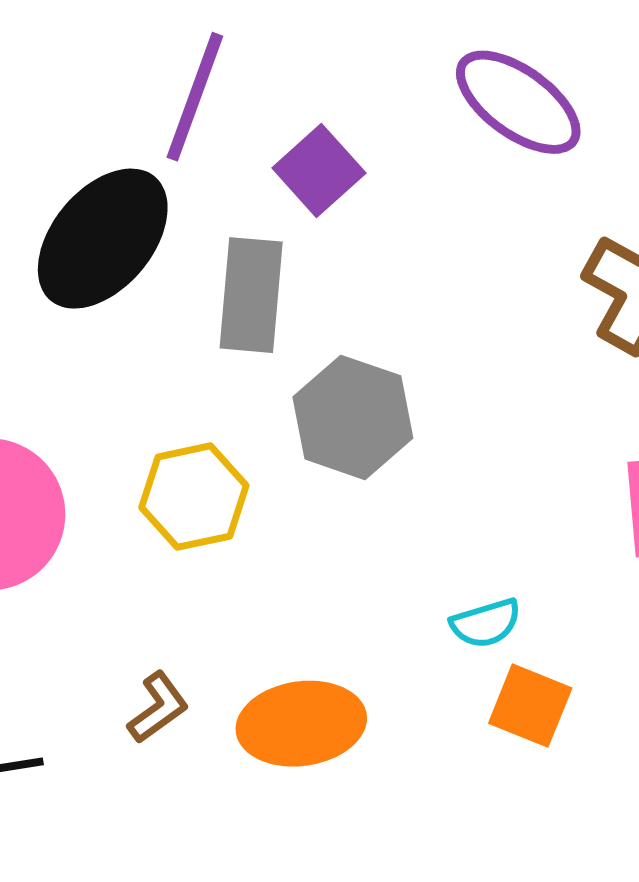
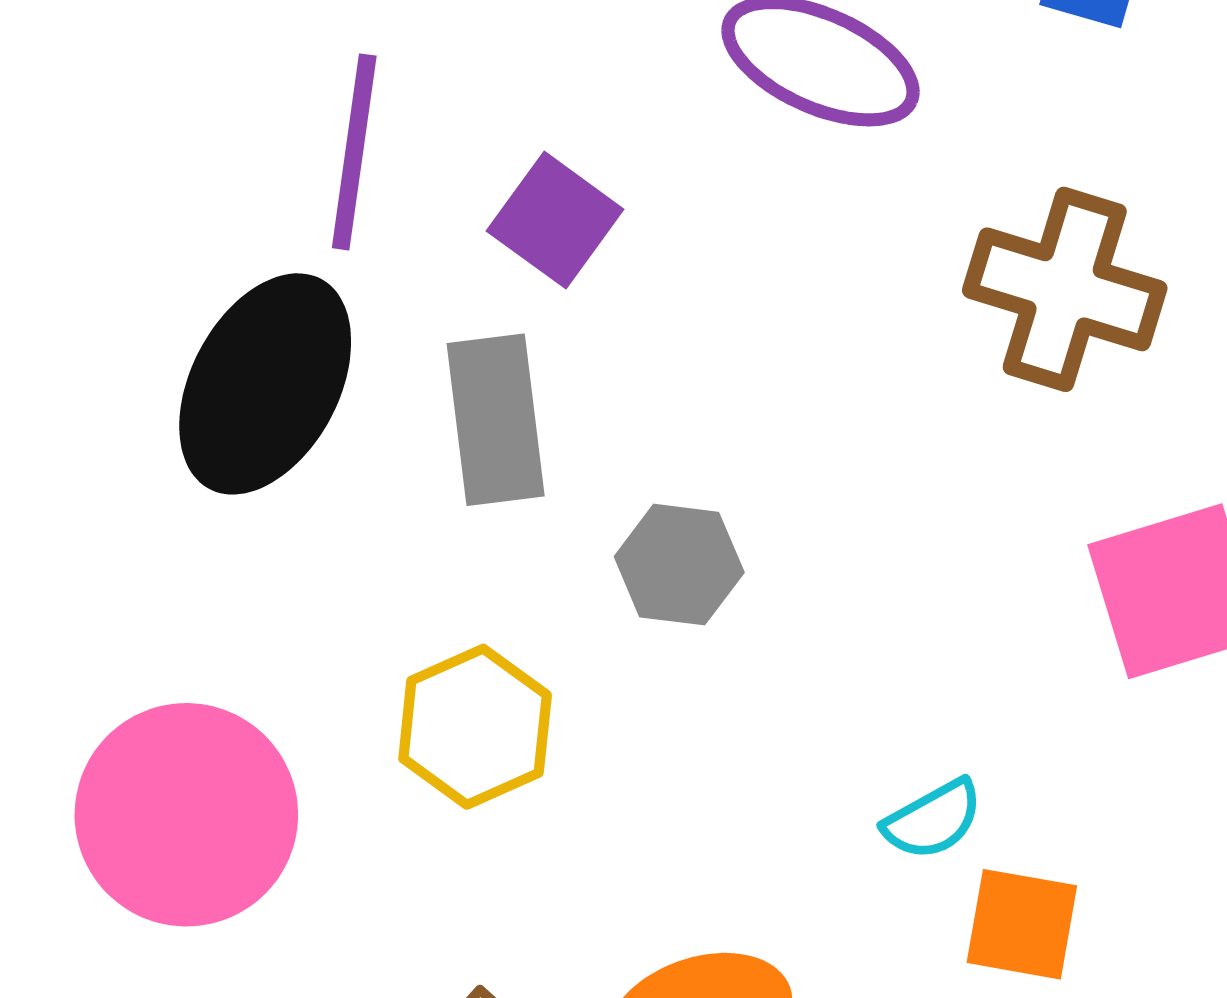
gray hexagon: (353, 417) -> (679, 565), size x0.7

